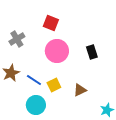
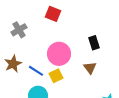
pink circle: (57, 51) -> (59, 54), moved
brown triangle: (80, 90) -> (90, 68), moved, turned -40

